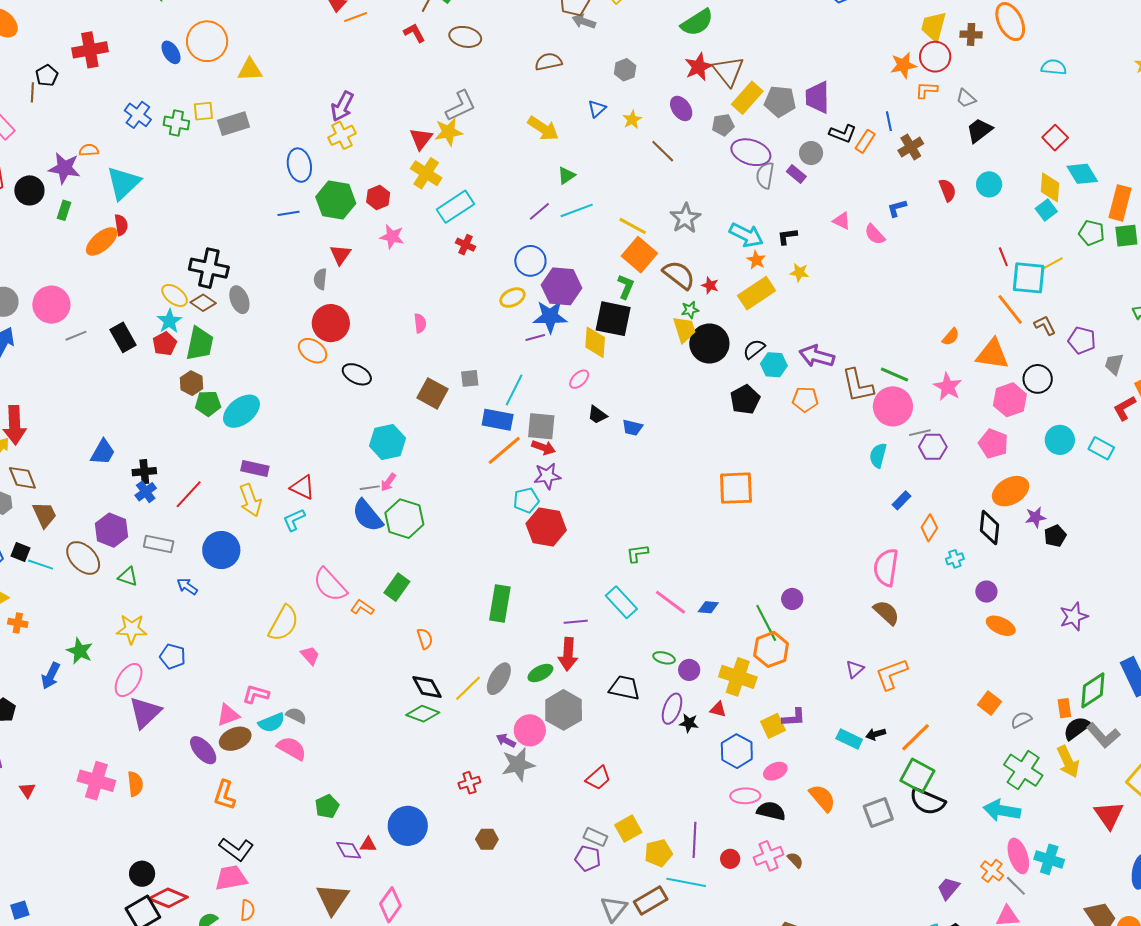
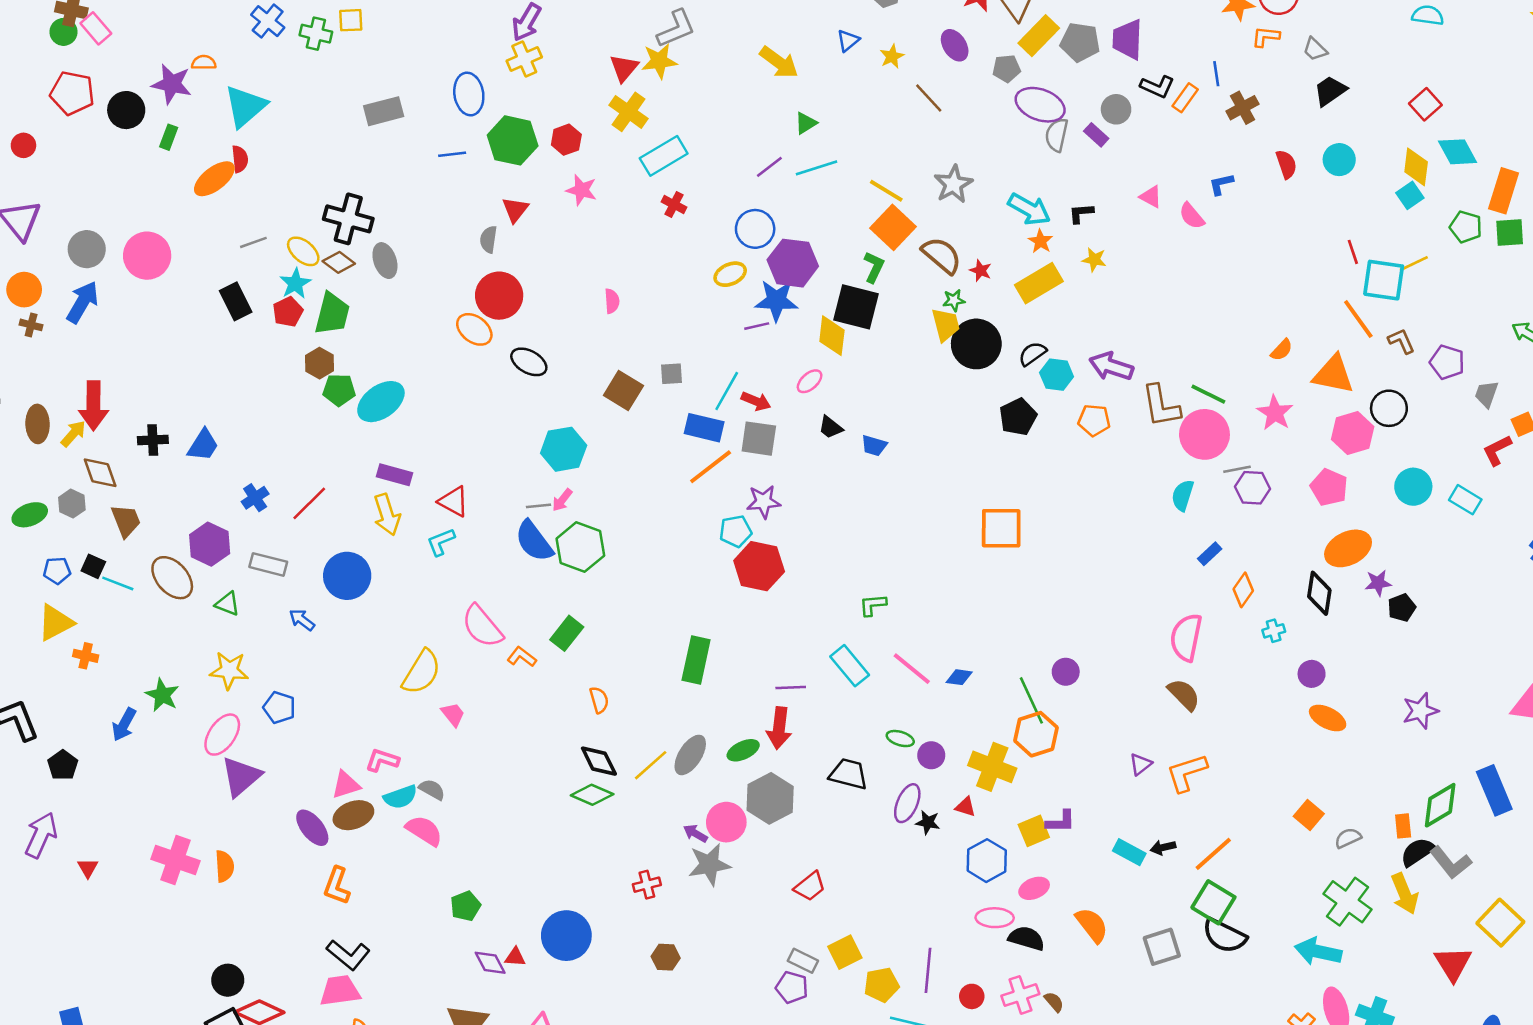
gray rectangle: (234, 124) -> (384, 111), moved
gray line: (76, 336) -> (253, 242), moved
red arrow: (544, 448) -> (756, 401), moved
black cross: (144, 472) -> (153, 440), moved

